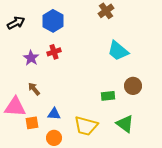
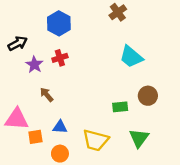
black arrow: (16, 23) -> (18, 43), moved
brown arrow: (34, 89) -> (47, 95), moved
green triangle: (125, 124) -> (139, 138), turned 30

